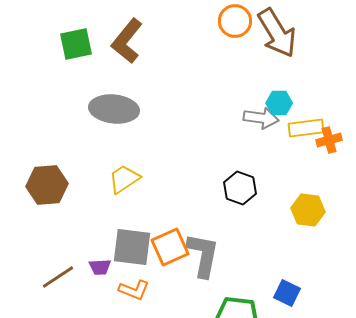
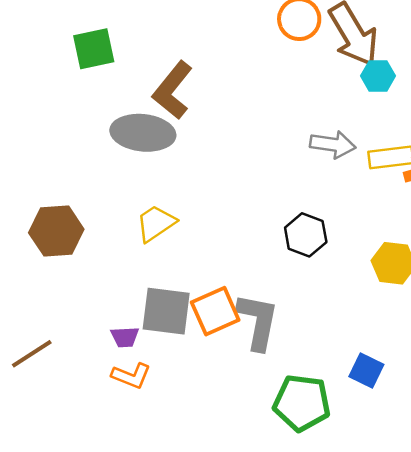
brown L-shape: (127, 41) -> (173, 90), moved
cyan hexagon: (279, 103) -> (378, 76), moved
brown line: (58, 277) -> (32, 354), moved
orange L-shape: (134, 290) -> (131, 376), moved

